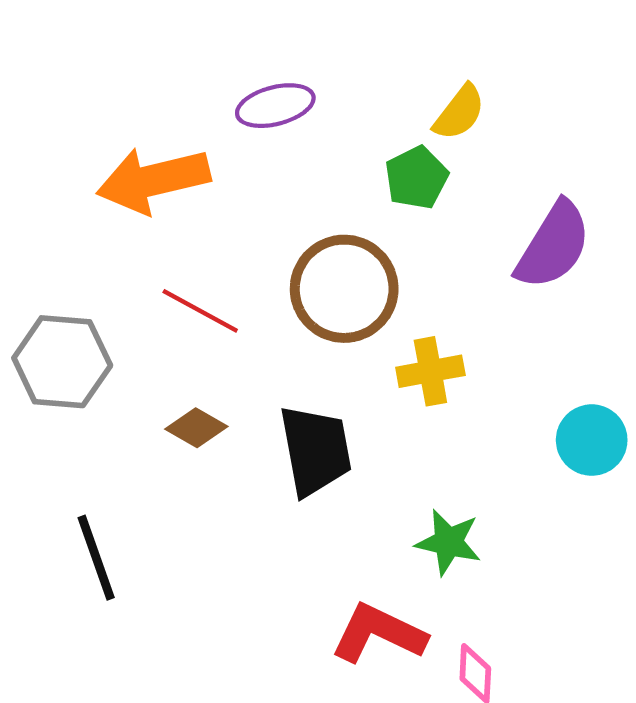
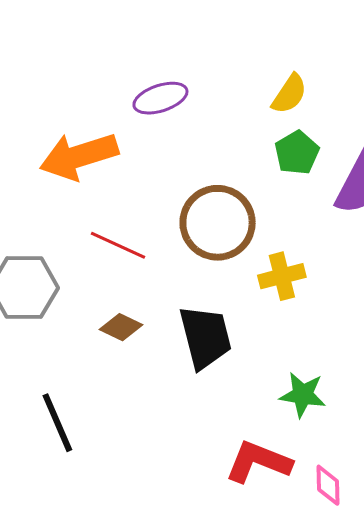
green pentagon: (416, 178) -> (297, 153), moved

